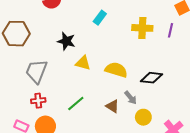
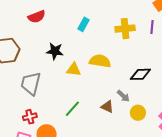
yellow semicircle: (116, 70) -> (100, 61), moved
red cross: (38, 101) -> (30, 117), moved

